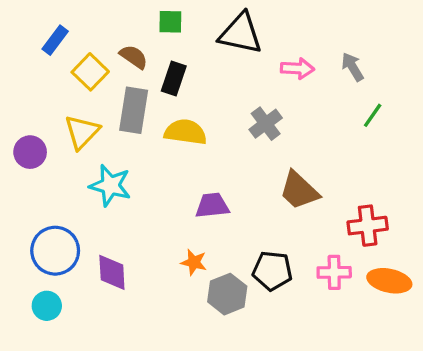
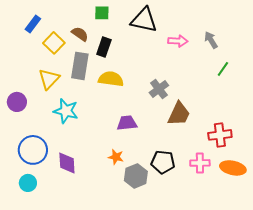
gray cross: (266, 124) -> (159, 89), moved
purple circle: (30, 152) -> (17, 102), moved
brown trapezoid: (299, 190) -> (179, 114), turned -108

